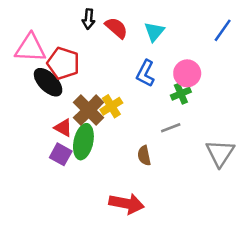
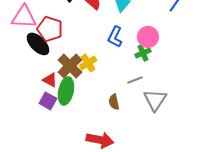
gray triangle: (220, 153) -> (155, 100), moved

